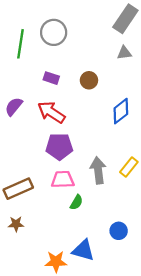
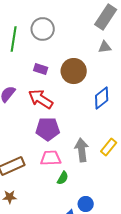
brown circle: (89, 80) -> (74, 71), size x1.6
blue circle: (119, 231) -> (86, 204), moved

